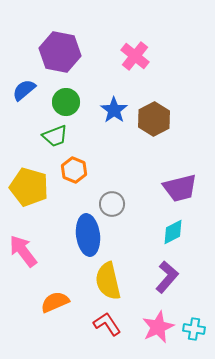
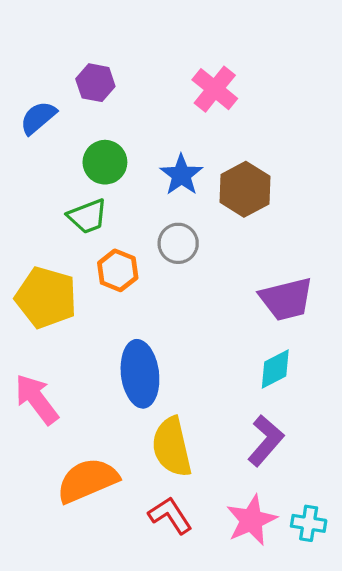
purple hexagon: (60, 52) -> (95, 83), size x0.6
blue semicircle: (24, 90) -> (38, 118), moved
gray circle: (112, 204) -> (178, 243), moved
orange semicircle: (55, 302) -> (87, 480), size x1.4

